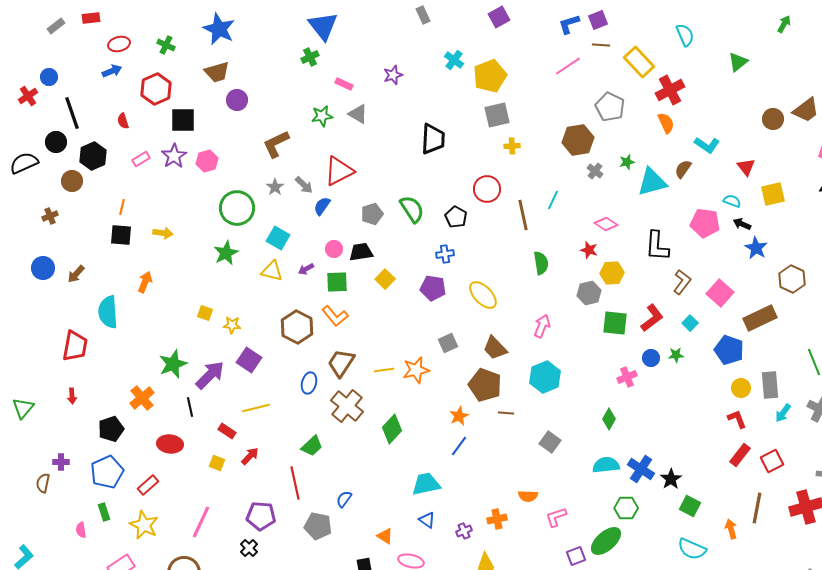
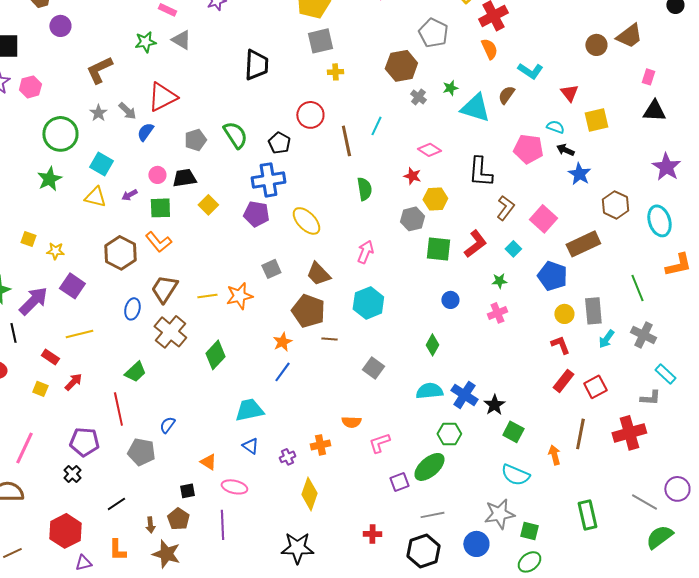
cyan triangle: (652, 182) -> (475, 108), turned 32
blue cross: (445, 254) -> (268, 180), size x1.8
blue circle: (651, 358) -> (450, 300), moved
pink cross: (627, 377) -> (497, 313), moved

